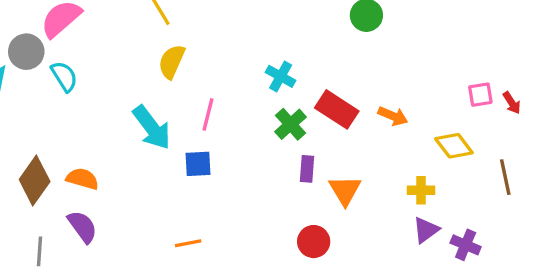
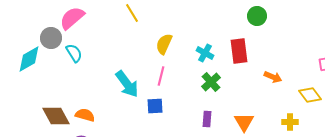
yellow semicircle: (172, 62) -> (164, 44), moved
red rectangle: (337, 109) -> (239, 51), moved, turned 50
purple rectangle: (307, 169) -> (207, 119), moved
brown diamond: (35, 180) -> (56, 116), turned -64

